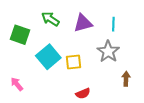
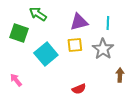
green arrow: (50, 19) -> (38, 14), moved
yellow square: (74, 62) -> (75, 45), moved

